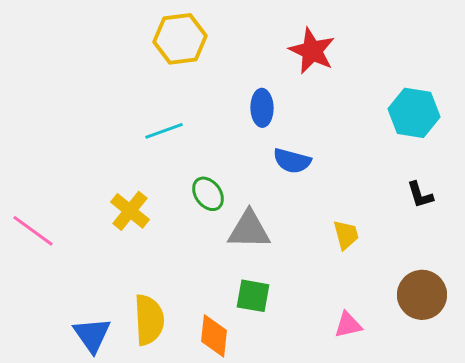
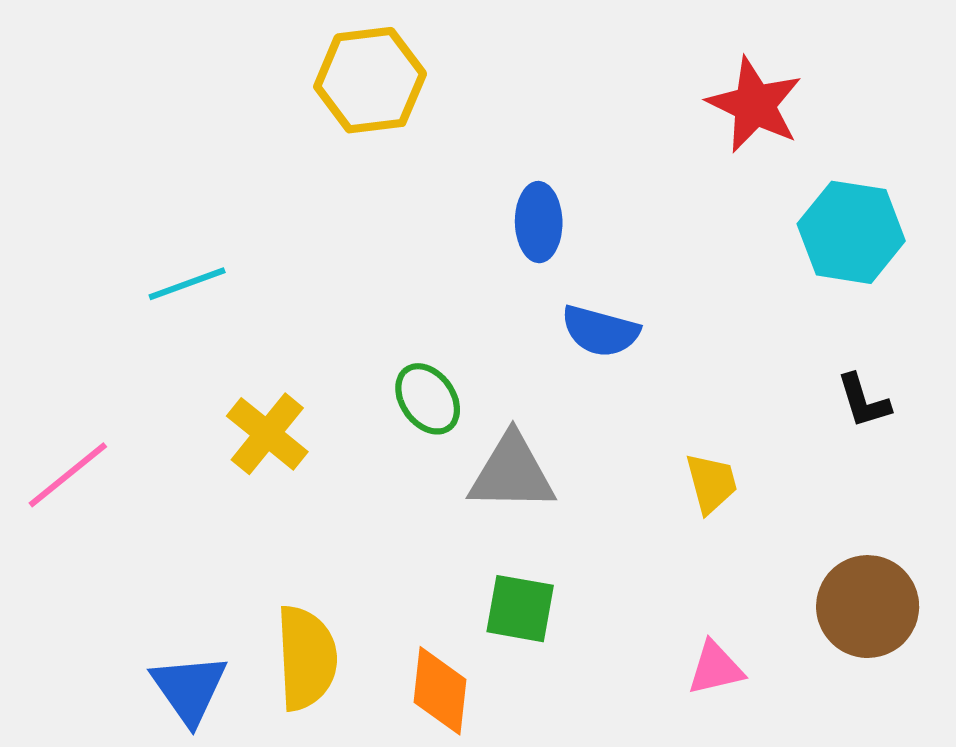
red star: (312, 51) -> (755, 105), moved
cyan line: (164, 131) -> (187, 284), moved
pink line: (33, 231) -> (68, 475), turned -75

